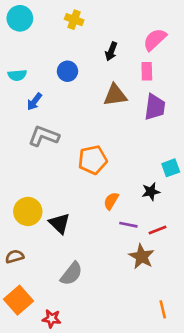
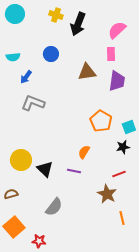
black arrow: (111, 51) -> (78, 24), moved, size x1.6
orange pentagon: (93, 160) -> (101, 121), moved, turned -30
black star: (151, 192) -> (123, 147), moved
purple line: (128, 225) -> (74, 171), moved
orange line: (163, 309) -> (122, 218), moved

